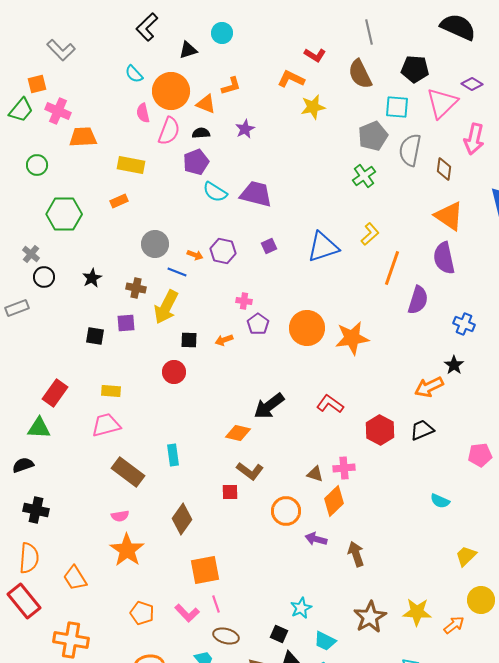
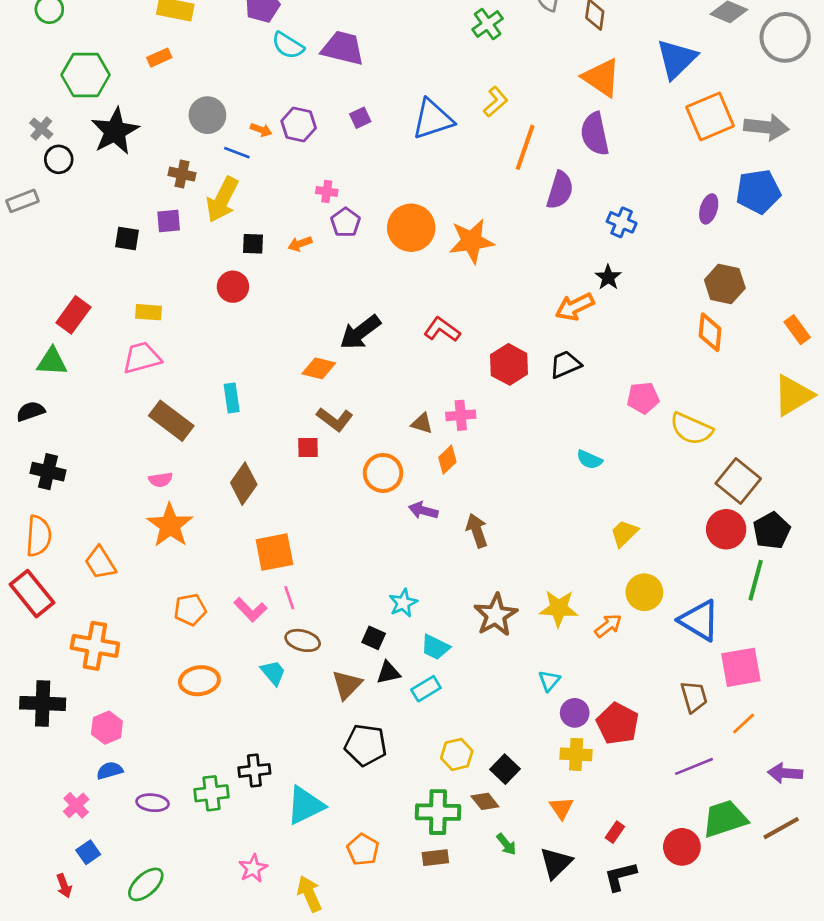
black star: (92, 278) -> (115, 131), moved, size x1.8
orange diamond: (334, 501) -> (447, 460), size x0.7
orange pentagon: (142, 613) -> (190, 610), turned -30

